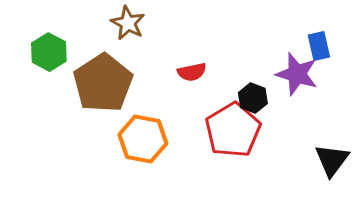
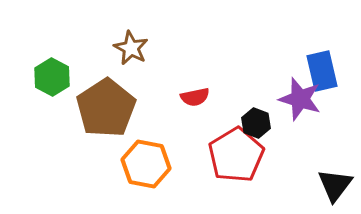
blue rectangle: (319, 46) -> (322, 71), size x1.4

